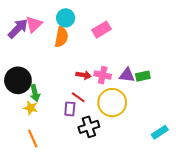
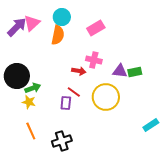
pink cross: (103, 75) -> (94, 60), moved
green arrow: (35, 93) -> (33, 88), turned -98
black cross: (89, 127) -> (62, 141), moved

